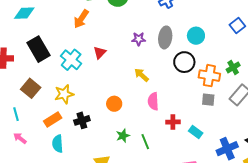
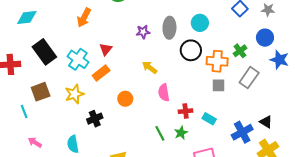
brown square: (31, 88) -> (41, 92), turned 36
cyan line: (16, 114) -> (24, 112), moved
orange rectangle: (53, 119) -> (101, 73), moved
green star: (123, 136) -> (181, 133), moved

